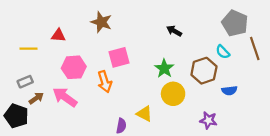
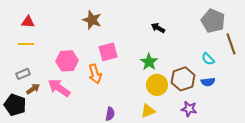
red triangle: (58, 35) -> (28, 22), moved
cyan semicircle: (223, 52) -> (208, 59), moved
brown hexagon: (204, 71) -> (183, 79), moved
yellow triangle: (144, 114) -> (148, 111), moved, turned -49

